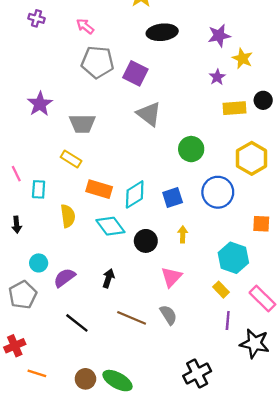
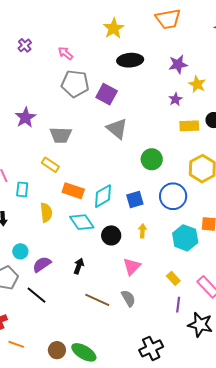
purple cross: (37, 18) -> (25, 45), turned 32
cyan hexagon: (233, 258) -> (185, 238), moved
black line: (77, 323) -> (36, 295), moved

